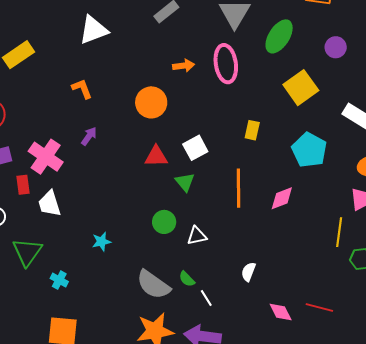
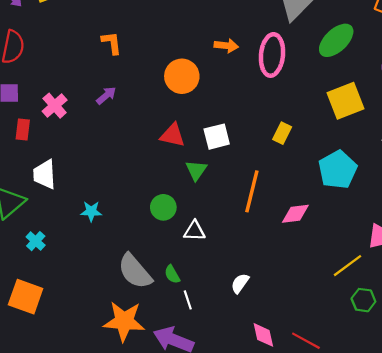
pink cross: (46, 157) -> (55, 106), size x0.7
white trapezoid: (50, 204) -> (44, 174), moved
yellow line: (339, 232) -> (347, 266), turned 32

